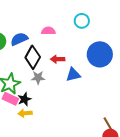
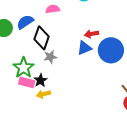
blue circle: (100, 54) -> (111, 50), moved
red arrow: (58, 59) -> (91, 34), moved

